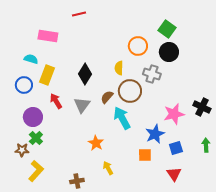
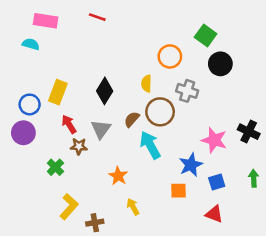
red line: (79, 14) -> (97, 17), turned 32
pink rectangle: (48, 36) -> (46, 21), moved
black circle: (169, 52) -> (220, 64), moved
cyan semicircle: (31, 59) -> (31, 44), moved
pink star: (174, 114) -> (214, 140), turned 30
purple circle: (33, 117) -> (23, 133), moved
green cross: (36, 138) -> (55, 167), moved
brown star: (22, 150) -> (79, 146), moved
yellow L-shape: (36, 171) -> (69, 207), moved
red triangle: (174, 174) -> (214, 214), turned -35

